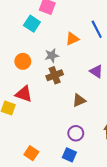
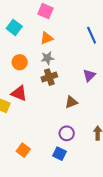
cyan square: (32, 24) -> (14, 27), moved
orange triangle: (72, 39) -> (47, 38), moved
purple triangle: (96, 71) -> (89, 75), turned 40

